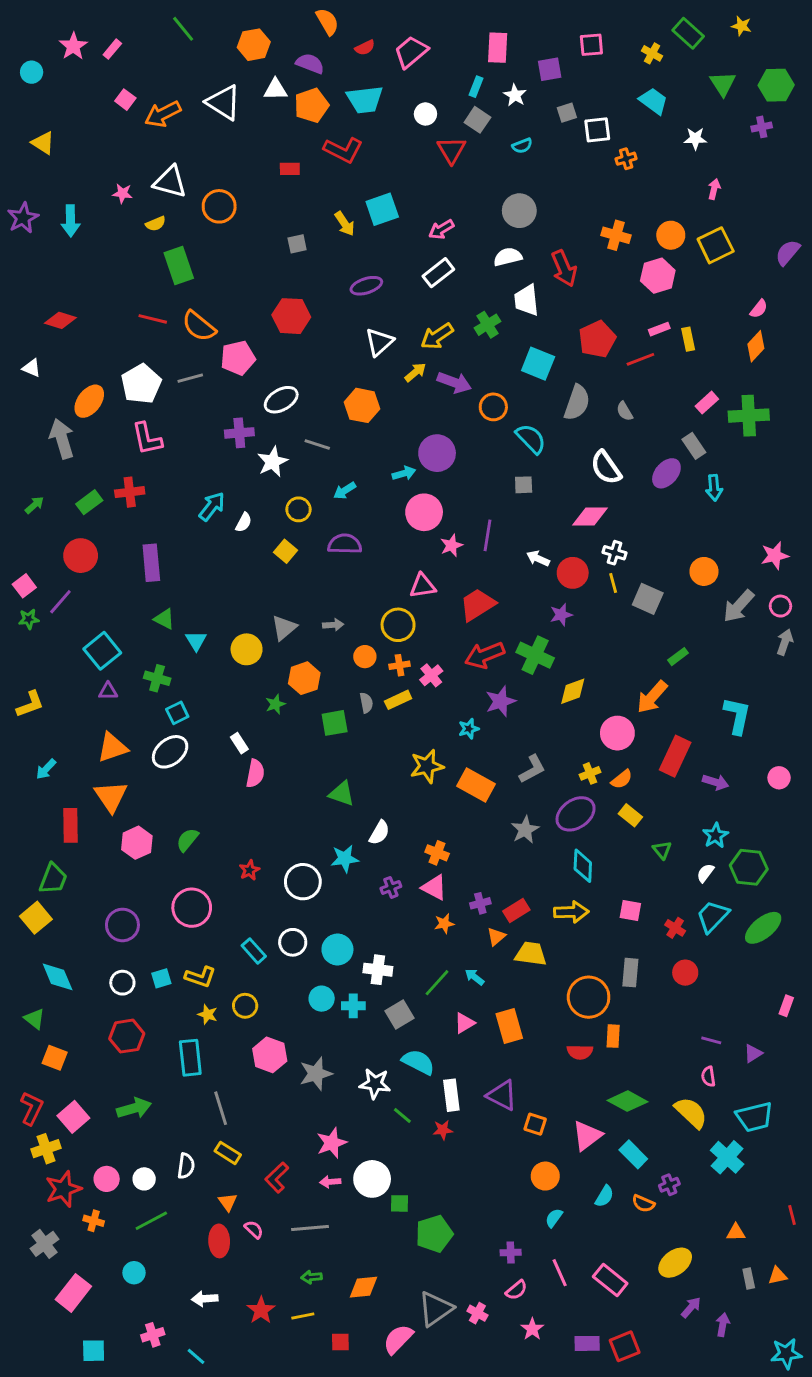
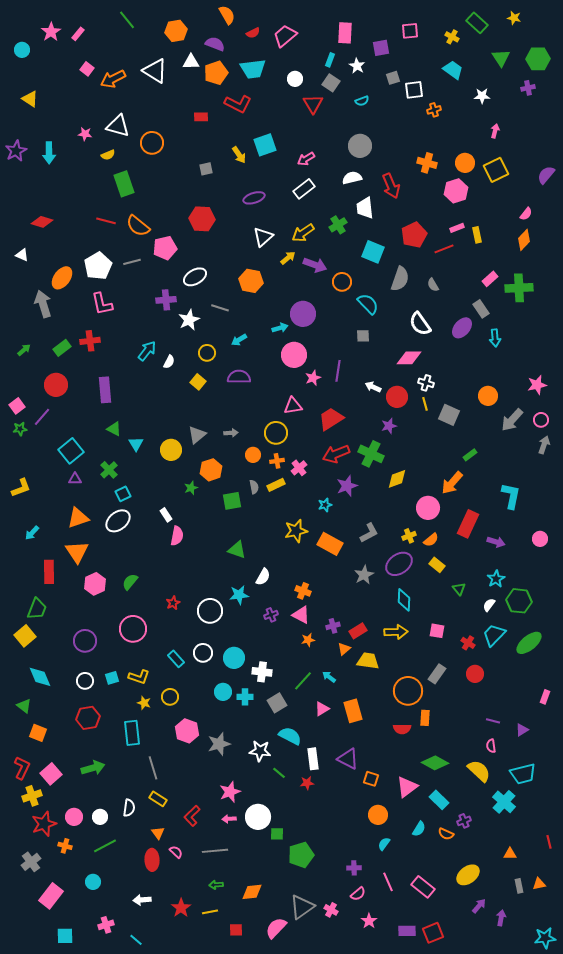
green cross: (157, 678) -> (109, 470), turned 30
gray rectangle: (630, 973) -> (437, 674), turned 30

